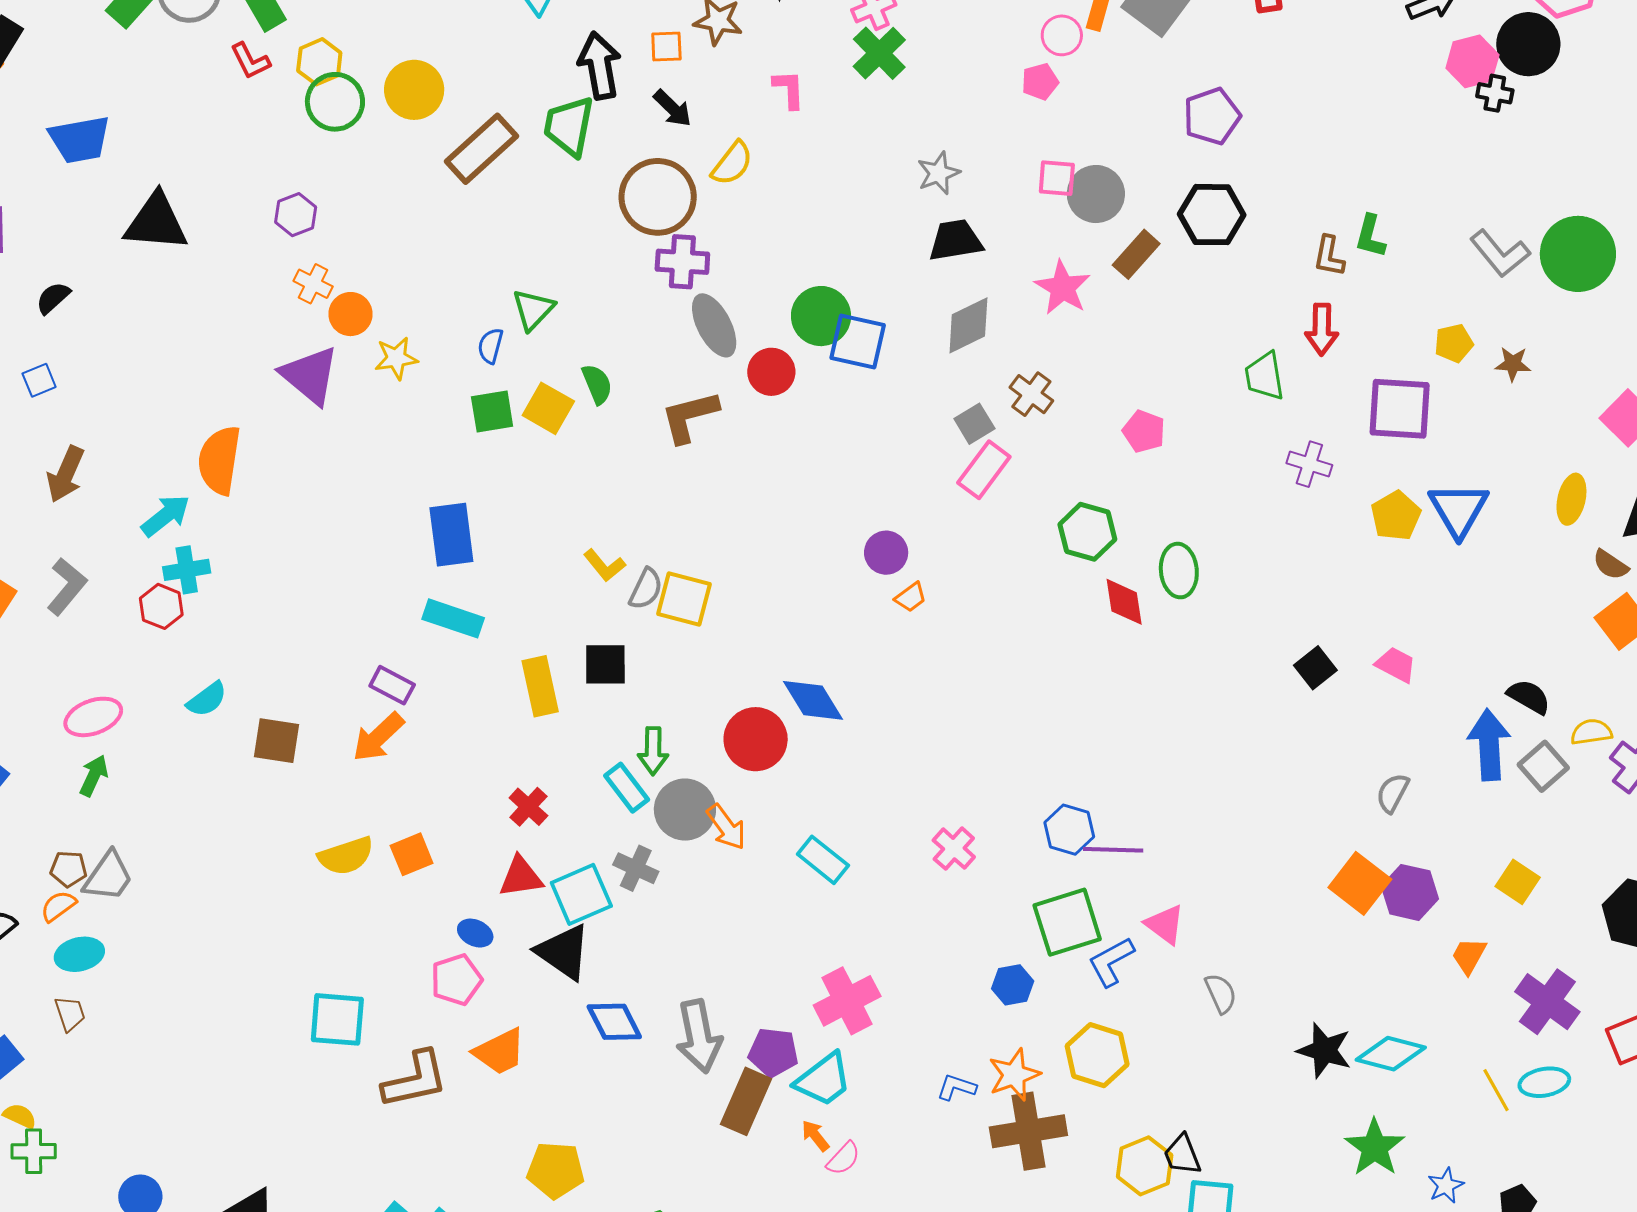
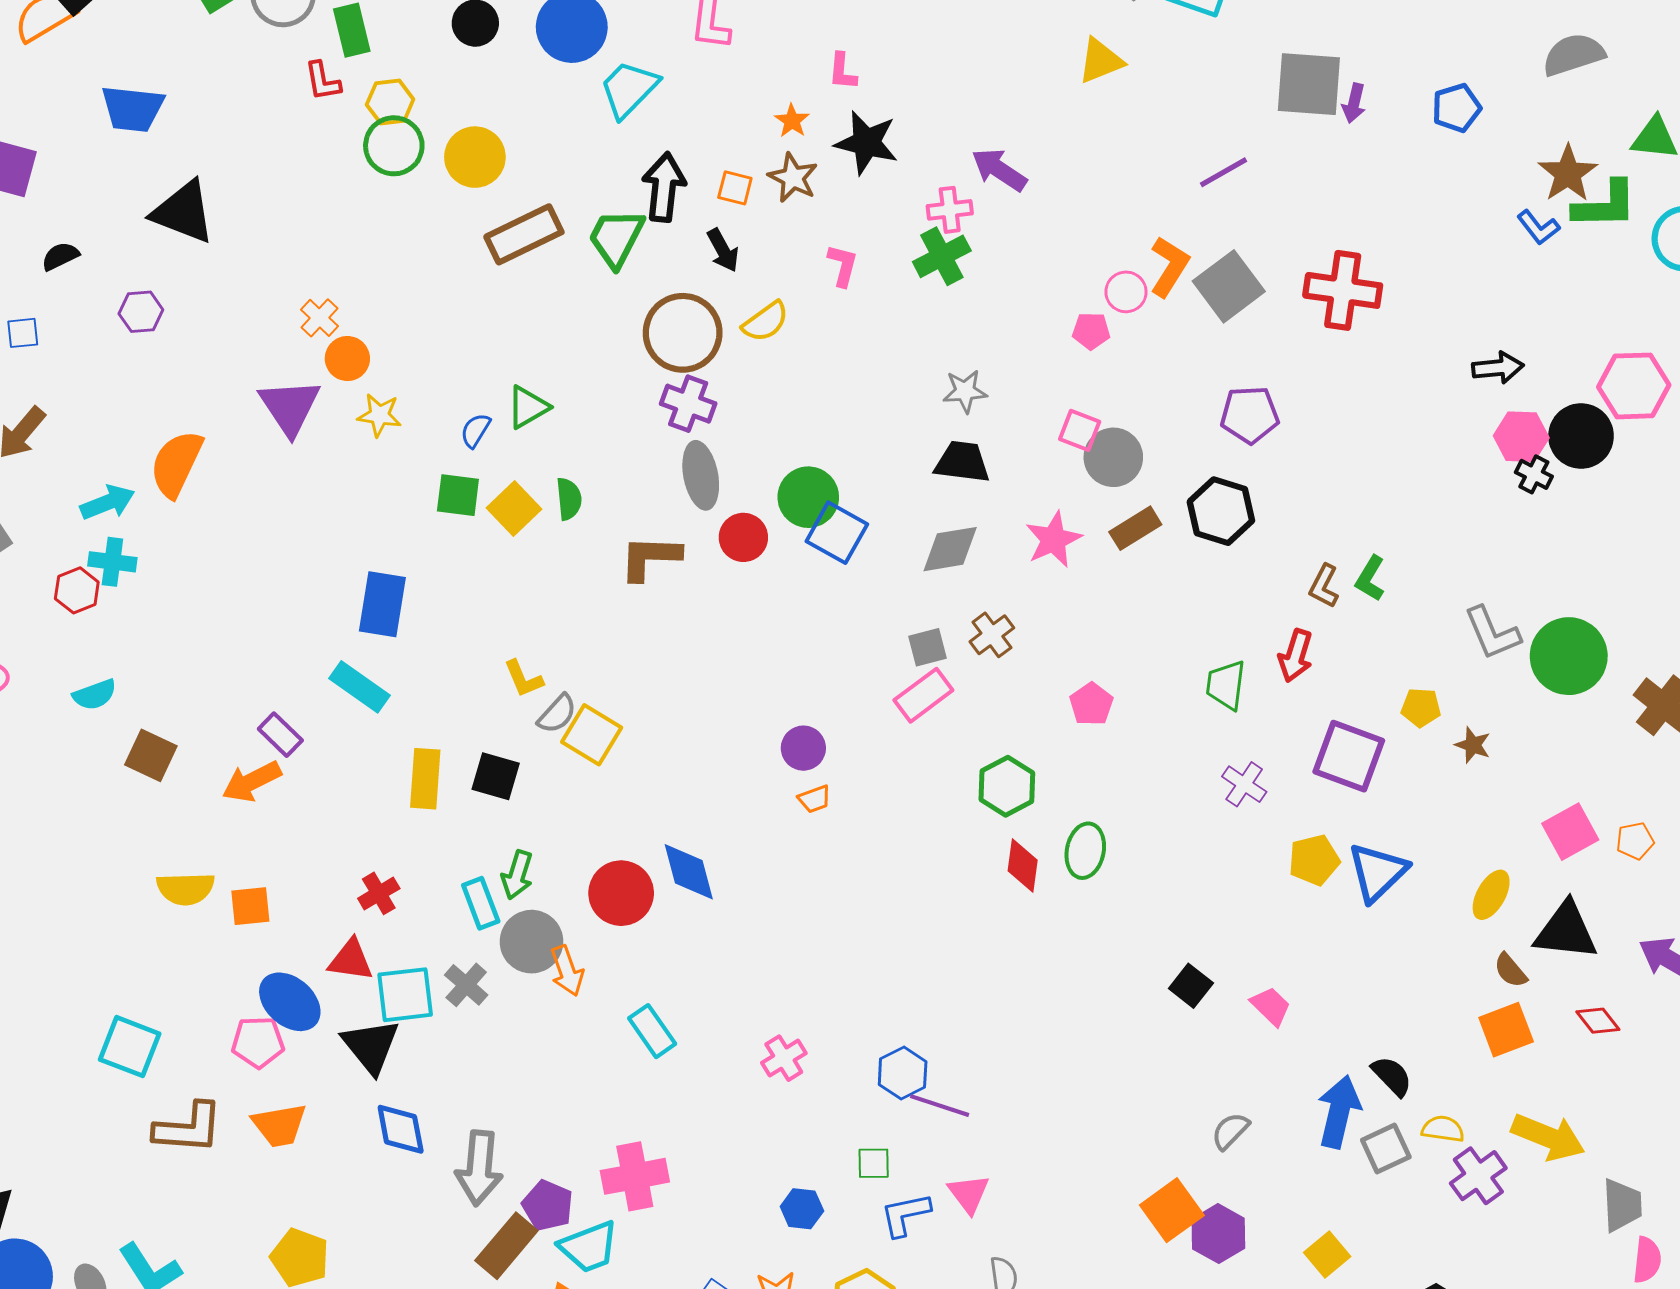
purple hexagon: (296, 215) -> (141, 312), moved
black square: (1315, 668) -> (1191, 986), turned -30
green square: (1067, 922) -> (874, 1163), size x0.5
blue ellipse: (475, 933) -> (290, 1002), size x1.8

